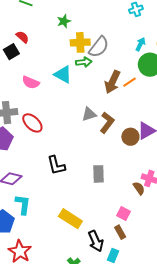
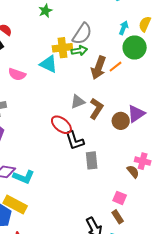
yellow cross: (80, 42) -> (62, 48), moved
green arrow: (84, 62) -> (79, 51), moved
red ellipse: (32, 123) -> (61, 125), moved
black L-shape: (56, 165) -> (75, 140), moved
cyan L-shape: (23, 204) -> (24, 177), moved, turned 110
yellow rectangle: (70, 219) -> (15, 204), moved

